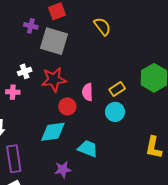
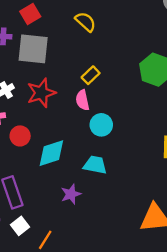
yellow rectangle: (117, 89) -> (91, 75), moved
red circle: (67, 106) -> (20, 136), moved
cyan circle: (115, 112) -> (101, 125), moved

